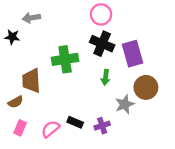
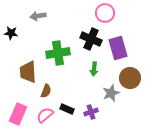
pink circle: (101, 14) -> (105, 13), moved
gray arrow: (31, 18) -> (38, 16), moved
brown semicircle: (16, 102) -> (46, 91), moved, turned -40
pink rectangle: (20, 128) -> (18, 114), size x1.5

